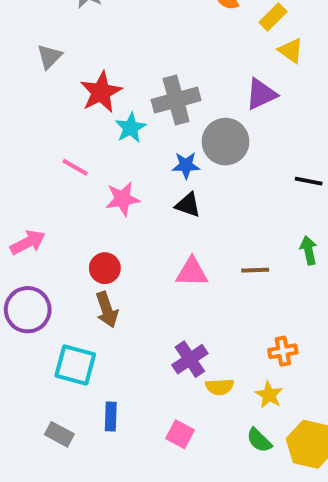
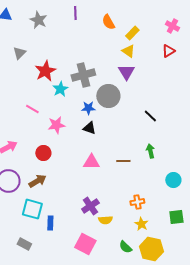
yellow triangle: (291, 51) -> (128, 51), moved
purple triangle: (261, 94) -> (126, 72), turned -36
black line: (309, 181) -> (150, 116), turned 32
red circle: (105, 268) -> (43, 153), moved
brown arrow: (107, 310) -> (37, 181), moved, turned -102
yellow star: (269, 395) -> (141, 224), moved
blue rectangle: (111, 417) -> (50, 223), moved
pink square: (180, 434) -> (85, 244), size x1.5

